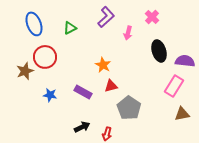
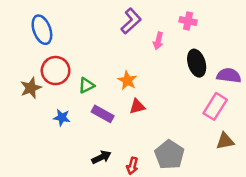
pink cross: (152, 17) -> (188, 21), turned -32
green triangle: (70, 28) -> (86, 85), moved
gray pentagon: (129, 108) -> (169, 155), moved

